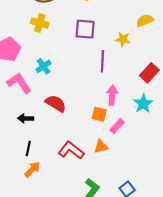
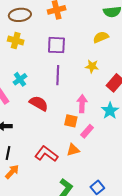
yellow semicircle: (145, 21) -> (101, 37), moved
yellow star: (123, 39) -> (92, 66), moved
purple line: (102, 61) -> (58, 75), moved
red semicircle: (56, 103) -> (39, 103), moved

